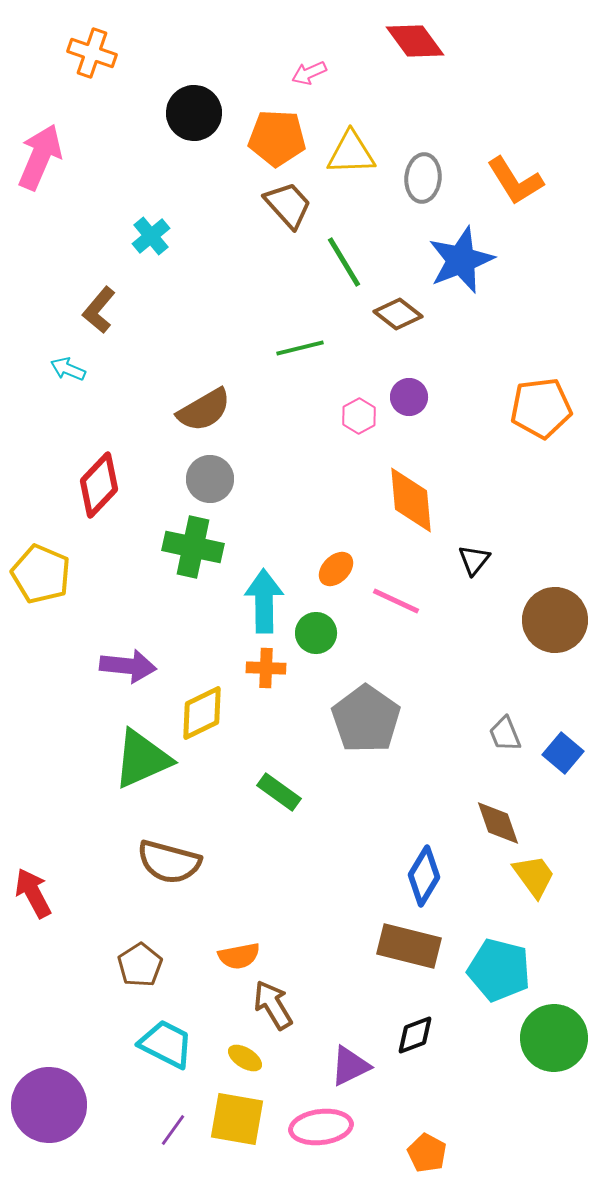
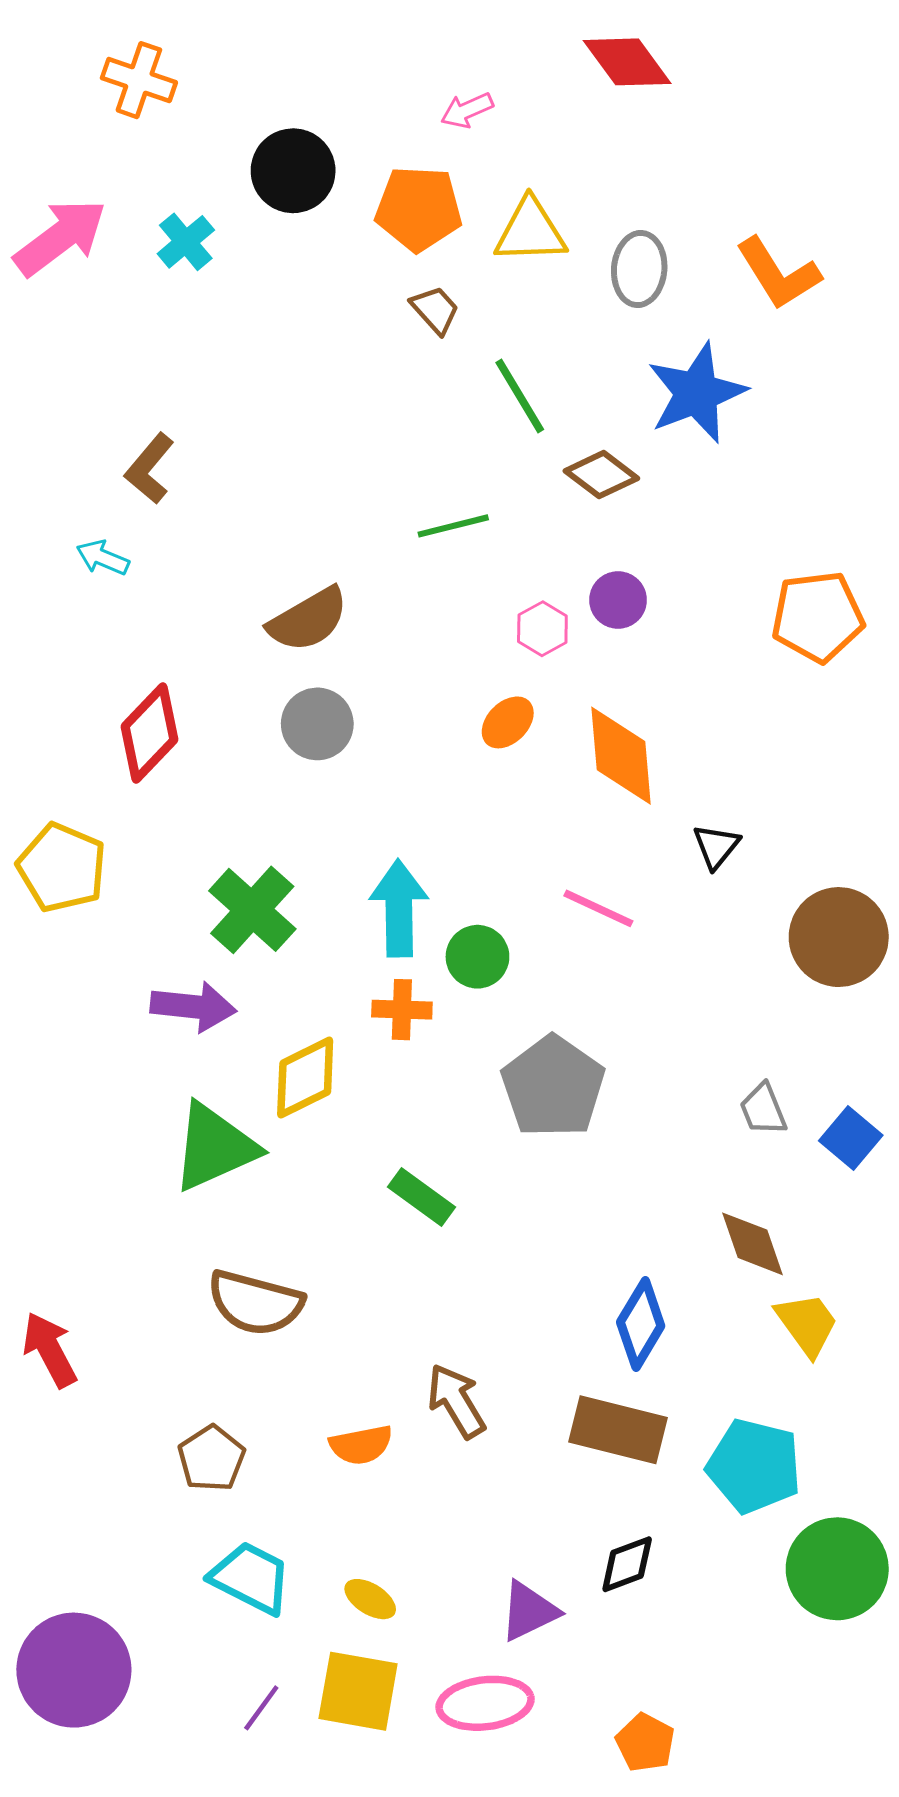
pink arrow: (40, 157) -> (60, 237), turned 30
brown trapezoid: (288, 205) -> (435, 310), size x0.7
cyan cross: (151, 236) -> (186, 242), moved
green cross: (193, 547) -> (252, 910), moved, turned 30
orange ellipse: (336, 569) -> (508, 722), moved
brown arrow: (273, 1005) -> (456, 1401), moved

